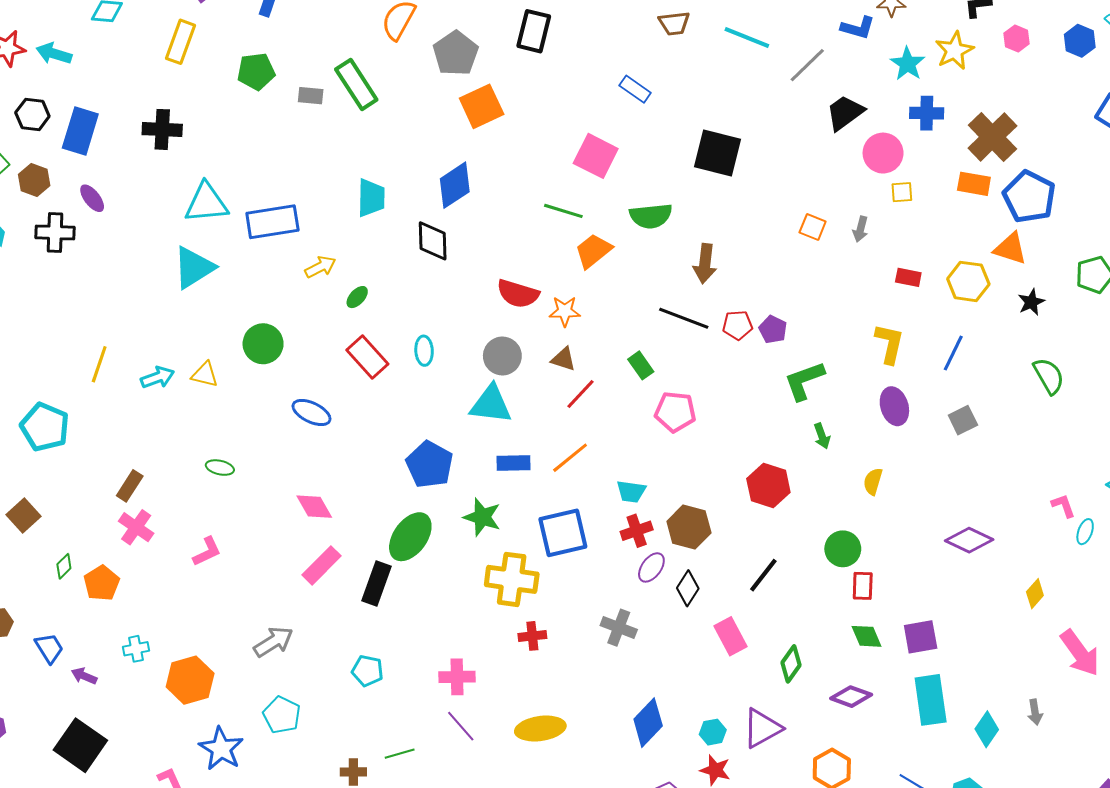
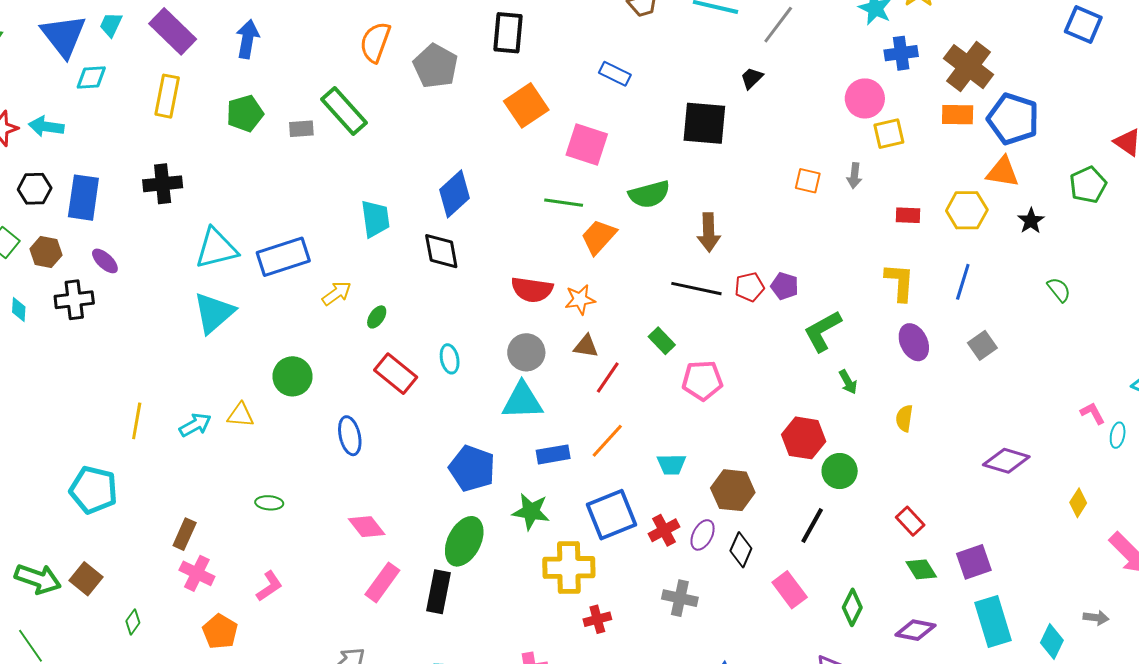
orange square: (482, 106) -> (526, 105), moved
black trapezoid: (845, 113) -> (752, 78), moved, size x0.6
yellow square: (902, 192) -> (889, 134), size x1.4
green semicircle: (1049, 376) -> (1059, 290), size x0.7
blue ellipse: (312, 412) -> (350, 436), turned 60
red cross: (637, 531) -> (664, 530), moved
green circle: (843, 549) -> (840, 471), moved
orange pentagon: (102, 583) -> (220, 632), moved
red rectangle: (863, 586) -> (910, 521), turned -36
gray arrow: (1035, 712) -> (1096, 618), turned -65

